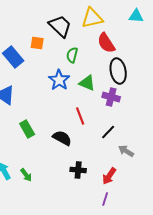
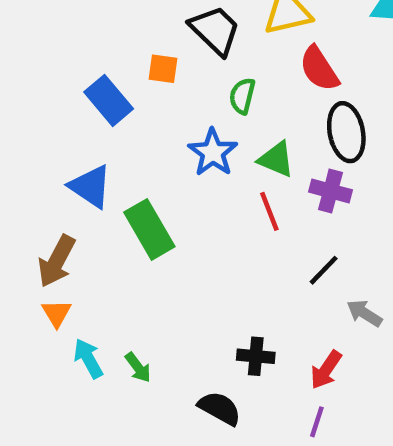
red line: (80, 116) -> (269, 211), moved
green rectangle: (27, 129) -> (149, 229), moved, size x1.4
black semicircle: (62, 138) -> (220, 408), moved

